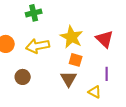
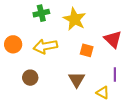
yellow star: (72, 37) -> (75, 19), moved
orange square: (76, 60) -> (87, 50), moved

